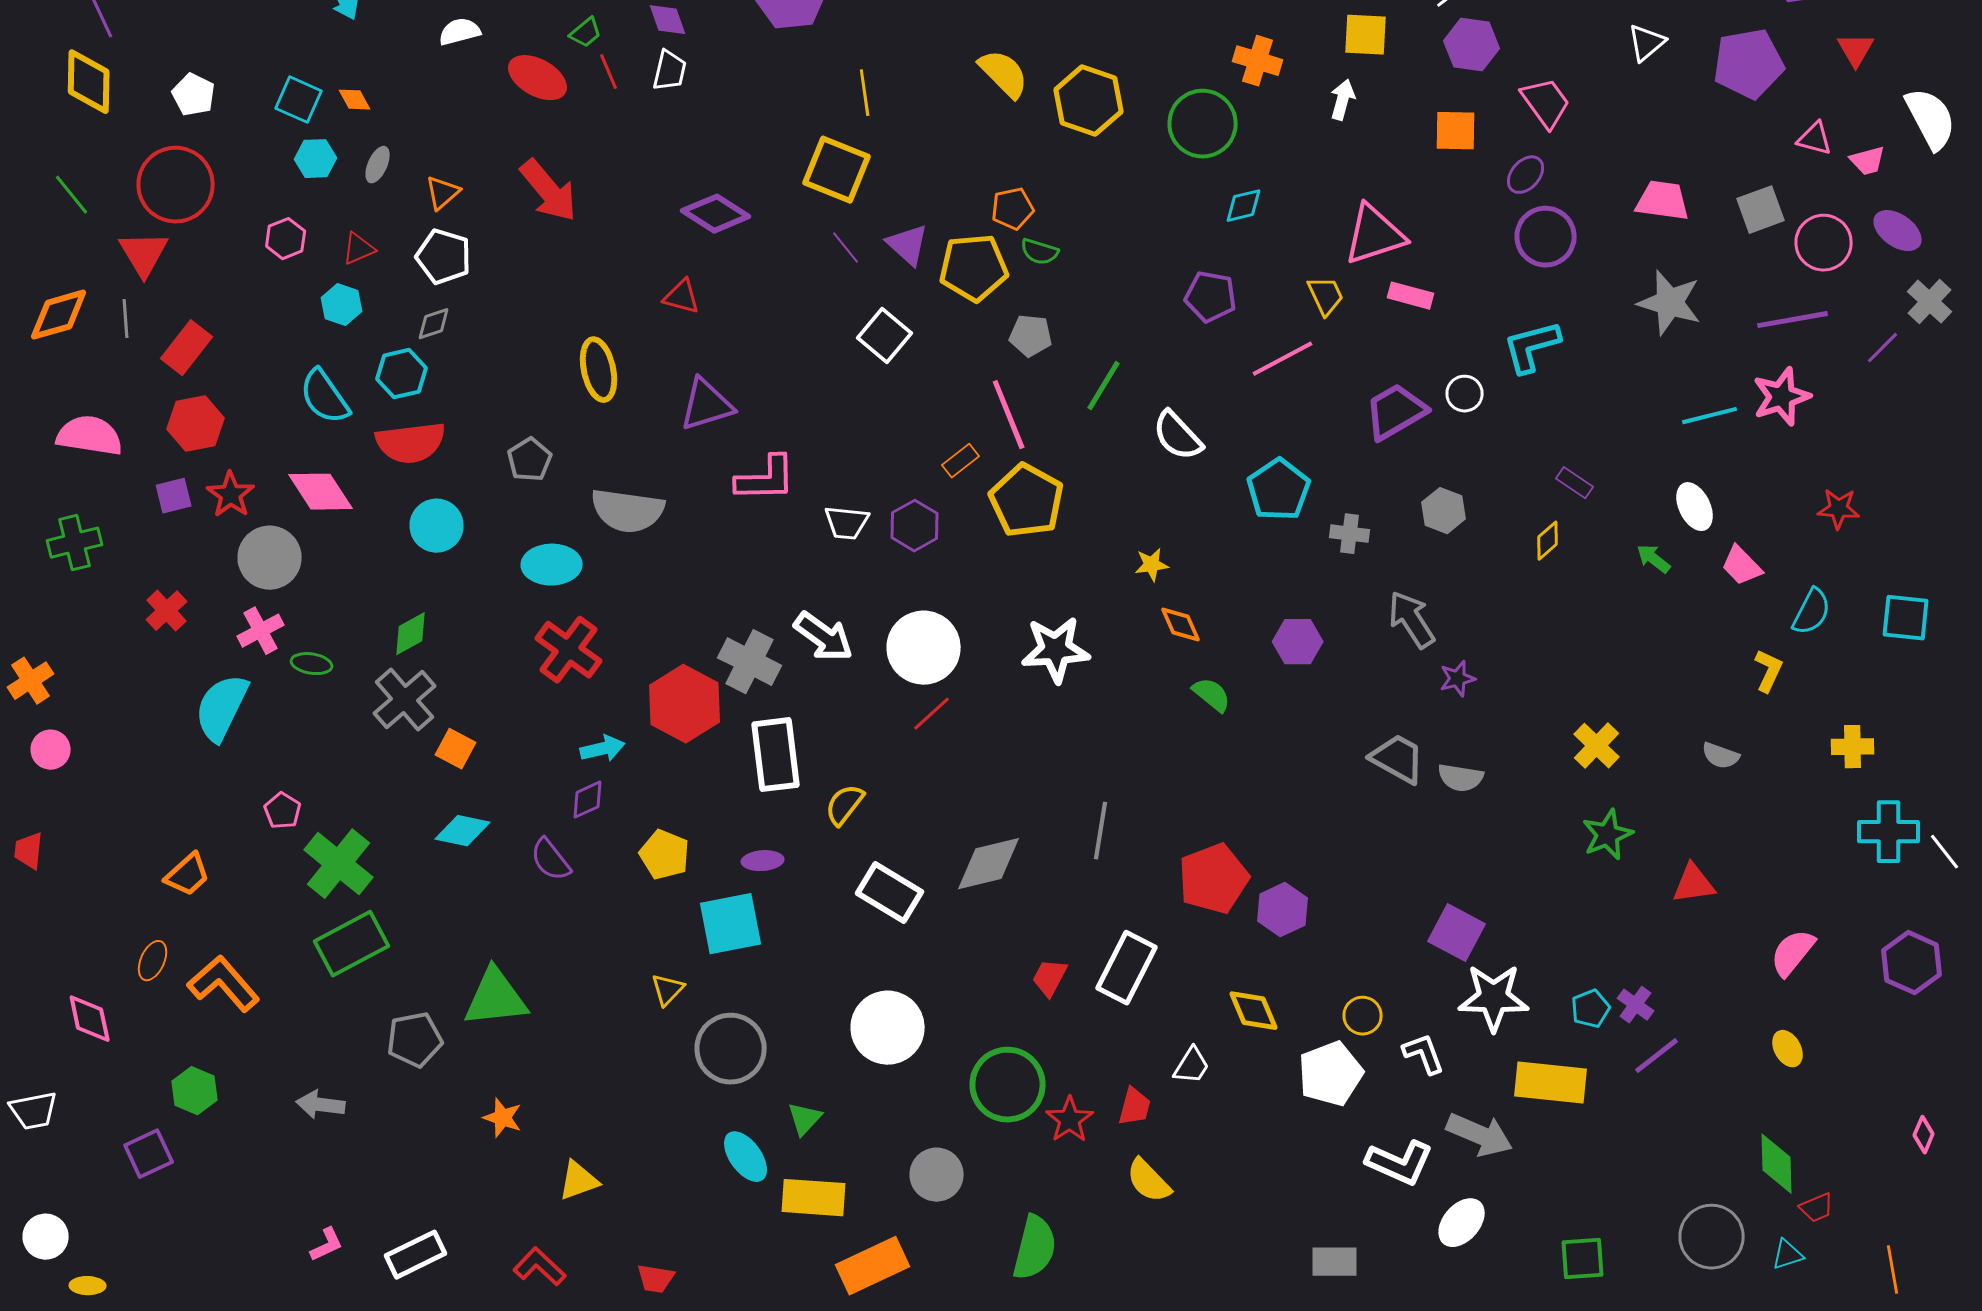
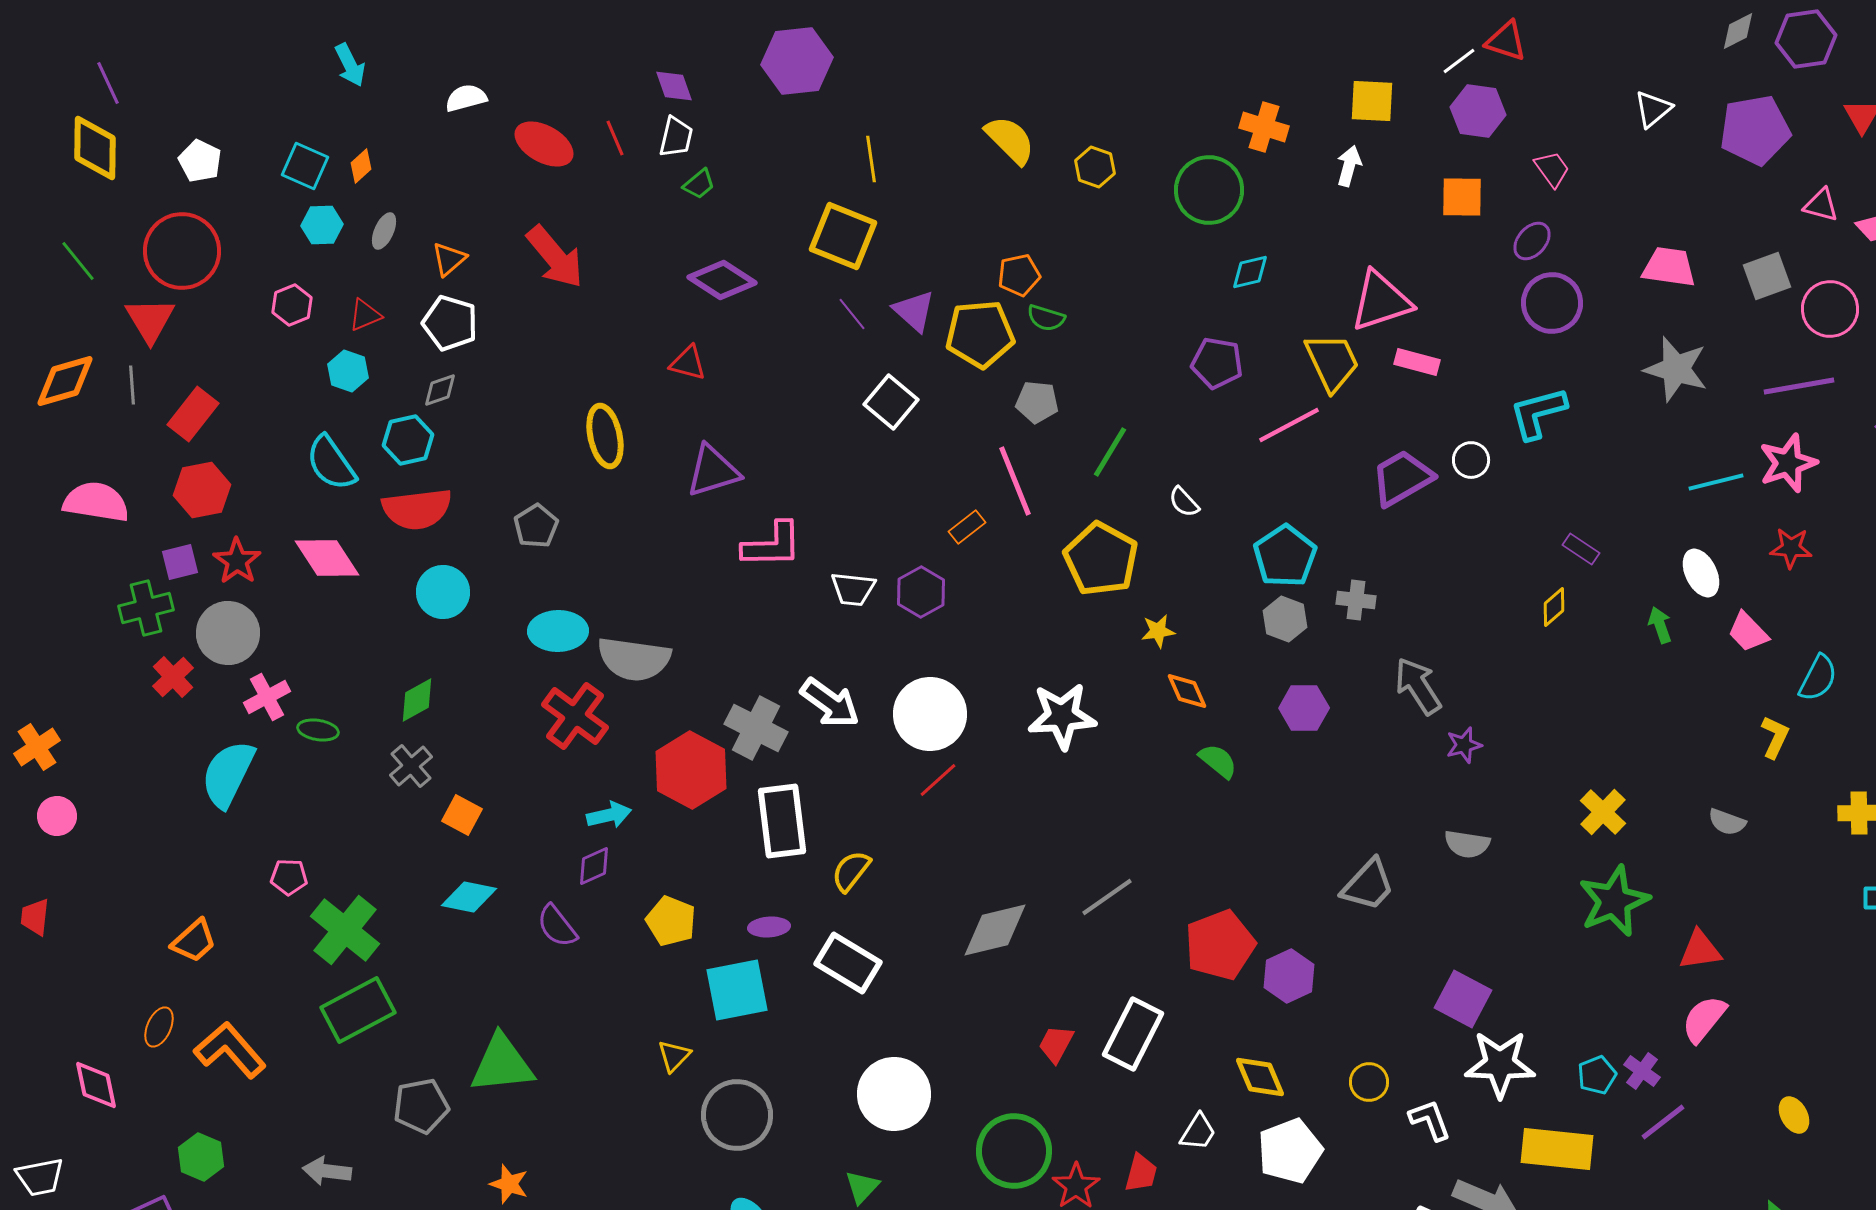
green trapezoid: (586, 33) -> (699, 184), moved
orange diamond: (355, 100) -> (361, 166), turned 76
yellow hexagon: (1089, 101) -> (1095, 167), size x0.6
pink trapezoid: (1546, 103) -> (1552, 169), size x0.7
yellow trapezoid: (1326, 296) -> (1332, 362), size x1.5
white semicircle: (1178, 436) -> (1184, 502), size x0.6
yellow pentagon: (1027, 501) -> (1101, 559), moved
red star: (1839, 509) -> (1791, 548), moved
gray semicircle: (628, 511) -> (634, 659), moved
gray hexagon: (1444, 511) -> (1285, 619), moved
green cross: (75, 543) -> (146, 608), moved
gray circle: (270, 558) -> (228, 633), moved
green arrow: (1654, 559) -> (1660, 625), turned 33
gray cross: (405, 700) -> (411, 766), size x0.7
gray trapezoid: (1398, 759) -> (1368, 885), moved, turned 104
pink pentagon: (283, 811) -> (289, 877), turned -30
gray line: (1101, 831) -> (1107, 897), turned 46
green star: (1608, 835) -> (1614, 901), size x1.4
white rectangle: (890, 893) -> (848, 963), moved
pink semicircle: (1793, 953) -> (1704, 1019), moved
white pentagon: (1331, 1074) -> (1290, 1151), moved
green triangle: (805, 1119) -> (862, 1187), moved

